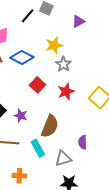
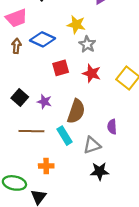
yellow star: (54, 45) -> (76, 25), turned 30
red square: (37, 85) -> (61, 68), turned 35
red star: (66, 92) -> (92, 73), turned -30

